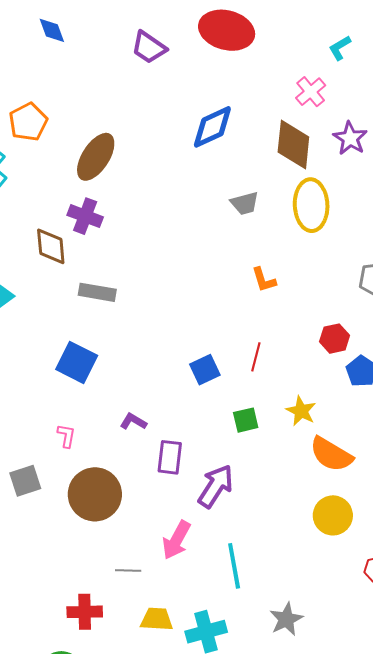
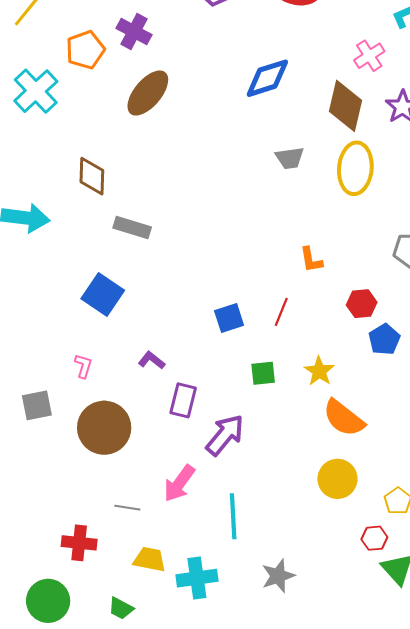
purple cross: (85, 216) -> (134, 31), moved
orange L-shape: (264, 280) -> (311, 260), moved

